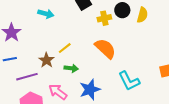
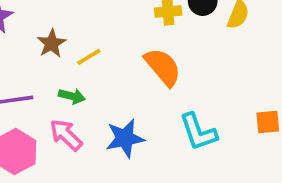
brown star: (46, 60) -> (52, 43), moved
green arrow: (71, 68) -> (72, 96), moved

